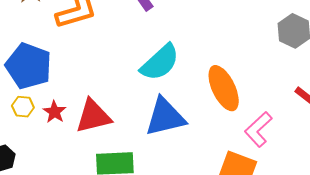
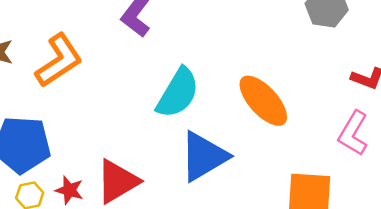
pink L-shape: (258, 129) -> (353, 133), moved

